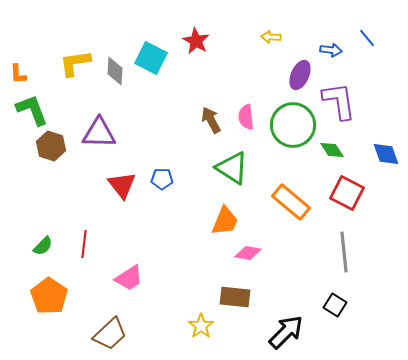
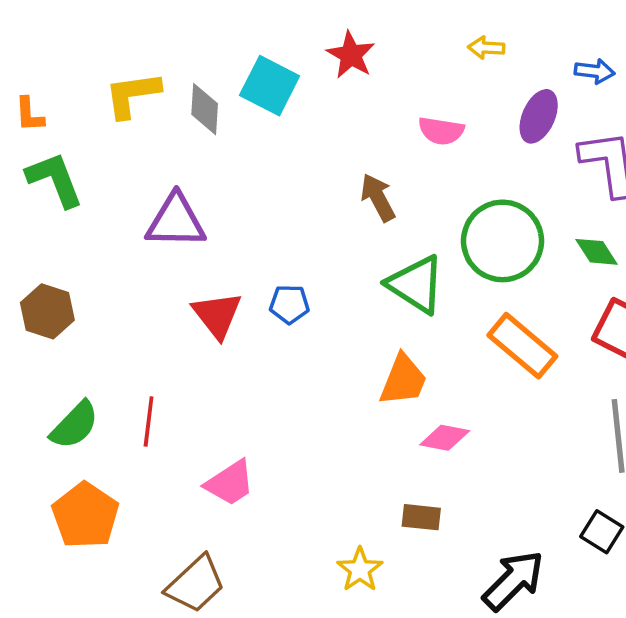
pink semicircle: (246, 117) -> (441, 131), moved, turned -75
green circle: (293, 125) -> (503, 241), moved
brown hexagon: (51, 146) -> (47, 311), moved
green semicircle: (43, 246) -> (75, 425), size x1.4
brown rectangle: (235, 297) -> (421, 517), size x0.7

